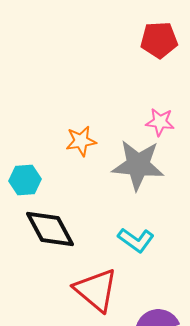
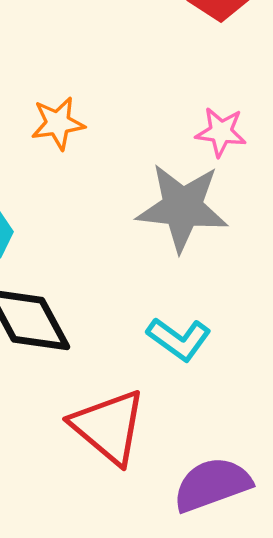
orange star: (81, 141) -> (58, 123), moved

